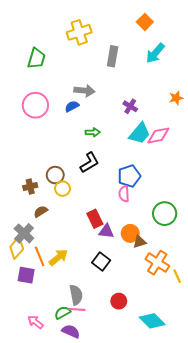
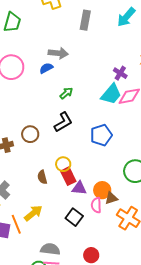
purple cross: (130, 106) -> (120, 73), moved
green arrow: (93, 132) -> (66, 93), turned -40
yellow circle: (63, 189) -> (63, 164), moved
pink semicircle: (124, 194) -> (96, 205), moved
brown semicircle: (41, 212) -> (42, 177), moved, turned -72
orange line: (40, 256) -> (16, 224), moved
gray semicircle: (76, 295) -> (50, 249), turned -72

